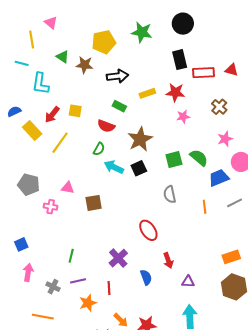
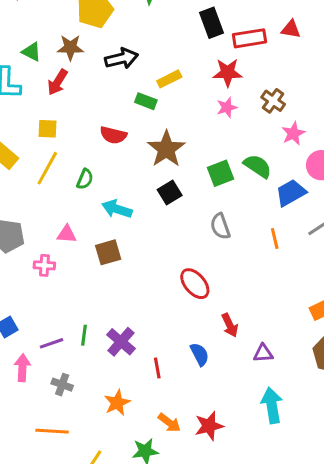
green triangle: (63, 57) -> (31, 52), moved
red star: (175, 92) -> (228, 73), moved
green rectangle: (119, 106) -> (146, 101), moved
brown cross: (219, 107) -> (273, 101), moved
yellow square: (75, 111) -> (48, 129), moved
red arrow: (52, 115) -> (58, 82), moved
green semicircle: (99, 149) -> (85, 179), moved
cyan arrow: (114, 167) -> (117, 209), moved
purple cross: (118, 258) -> (121, 342), moved
purple line: (78, 281) -> (52, 343), moved
red line: (109, 288) -> (157, 368), moved

